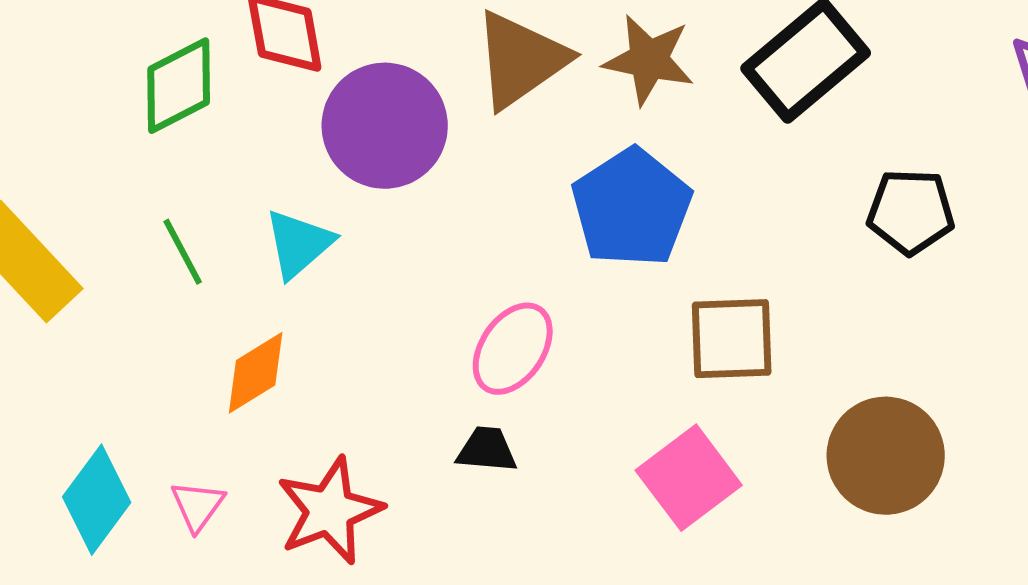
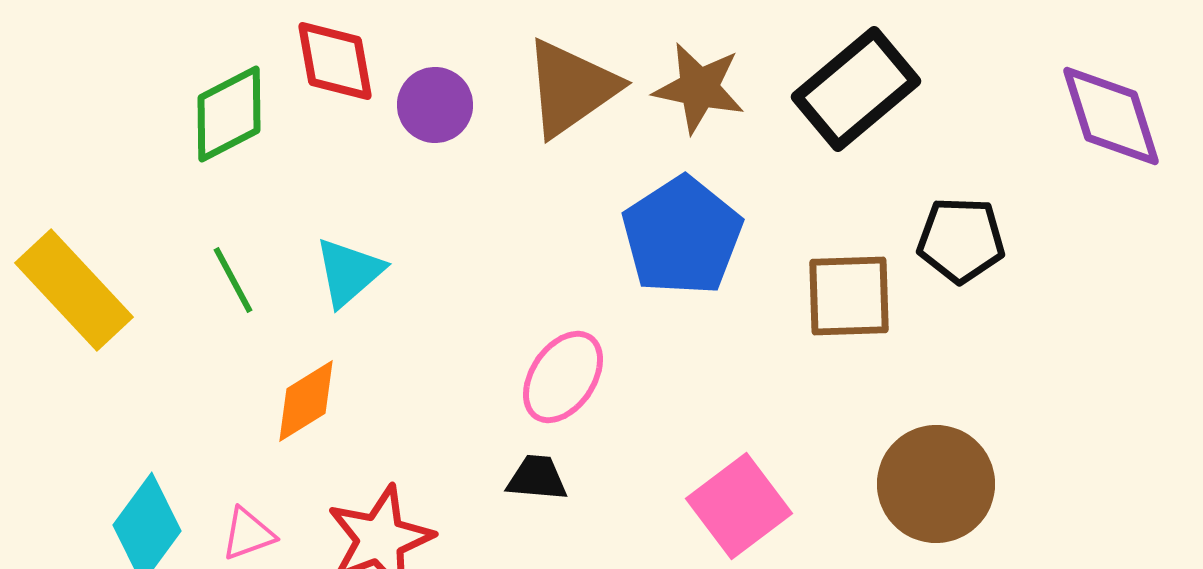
purple circle: (385, 126) -> (435, 105), moved, size x0.6
brown square: (732, 339) -> (849, 296), moved
pink triangle: (198, 506) -> (248, 534), turned 34

